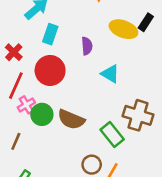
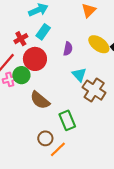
red cross: (14, 52) -> (21, 39), moved
green circle: (42, 114) -> (21, 75), moved
brown cross: (138, 115) -> (94, 90), moved

